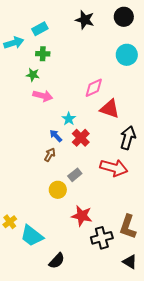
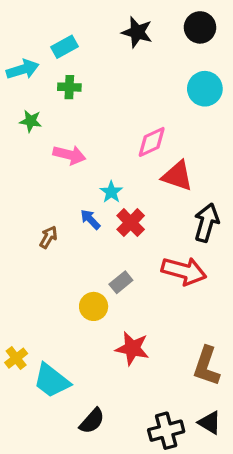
green star: (33, 75) -> (31, 121), moved
brown arrow: (50, 155) -> (48, 237), moved
black cross: (102, 238) -> (166, 431), moved

